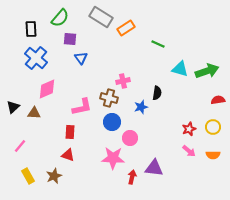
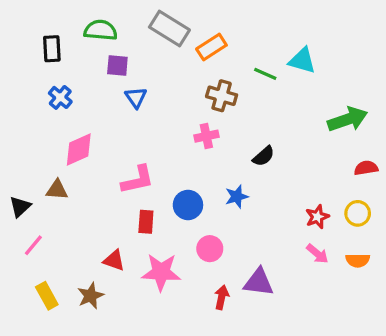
green semicircle: (60, 18) -> (101, 30), turned -126
blue cross: (36, 58) -> (60, 97), size x0.6
cyan triangle: (180, 69) -> (302, 60), moved
black semicircle: (157, 93) -> (264, 156), turned 40
brown cross: (109, 98) -> (222, 96), moved
black triangle: (13, 107) -> (20, 207), moved
blue star: (141, 107) -> (237, 197), moved
red rectangle: (70, 132) -> (146, 222), moved
pink circle: (130, 138) -> (210, 249), moved
pink star: (113, 158) -> (161, 272), moved

